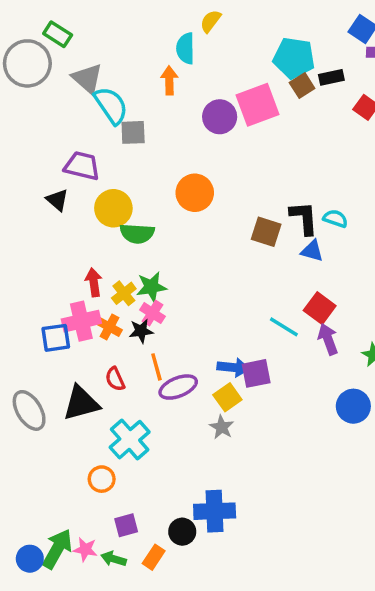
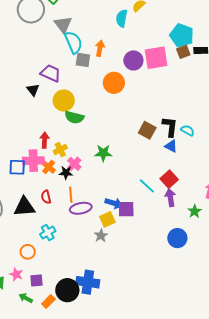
orange arrow: (169, 80) -> (100, 48), moved
orange circle: (195, 193) -> (114, 83), moved
green star: (151, 287) -> (103, 153), moved
cyan cross: (130, 440) -> (48, 233), size x0.7
black circle: (182, 532) -> (67, 290), size x1.5
pink star: (85, 549) -> (16, 274), moved

